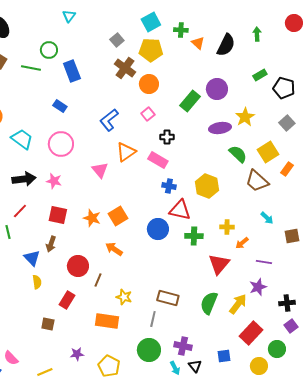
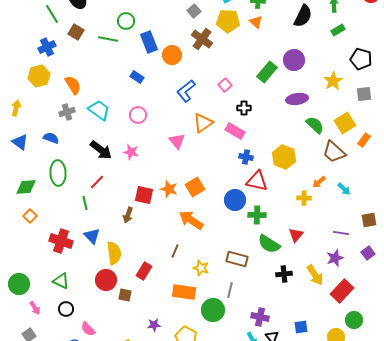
orange triangle: (198, 43) -> (256, 22), moved
green rectangle: (260, 75) -> (338, 30), moved
orange circle: (149, 84) -> (172, 55), moved
yellow star: (245, 117) -> (333, 81), moved
gray square: (287, 123) -> (364, 94), turned 35
pink circle: (61, 144) -> (138, 115), size x0.7
black arrow: (24, 179) -> (101, 150), turned 45
red square: (58, 215) -> (144, 195), moved
green cross: (194, 236) -> (257, 215), moved
brown square: (292, 236) -> (369, 220), moved
orange arrow: (242, 243) -> (319, 182), moved
orange arrow: (114, 249) -> (191, 220), size x1.4
blue triangle: (32, 258) -> (92, 236), moved
red triangle: (219, 264) -> (296, 235), size x0.7
red circle: (78, 266) -> (106, 280), moved
yellow semicircle: (37, 282) -> (114, 253), size x1.6
brown rectangle: (168, 298) -> (237, 259), moved
green semicircle: (209, 303) -> (269, 244), moved, turned -80
black cross: (287, 303) -> (284, 274), moved
yellow arrow: (238, 304) -> (315, 275), turned 110
purple square: (291, 326) -> (368, 253), moved
red rectangle: (251, 333) -> (342, 291), moved
green circle: (149, 350) -> (213, 310), moved

